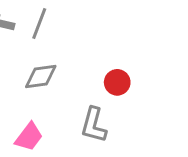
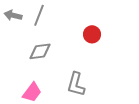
red circle: (117, 82) -> (92, 34), moved

